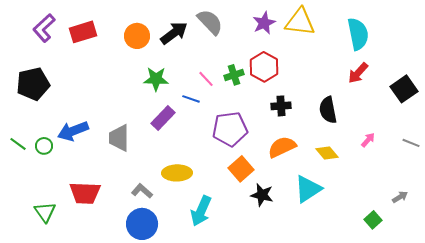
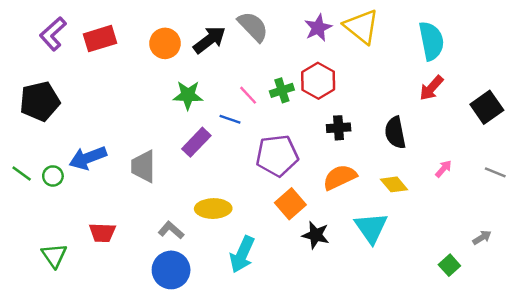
yellow triangle: (300, 22) -> (361, 27), turned 32
cyan triangle: (308, 189) -> (371, 228), turned -32
red trapezoid: (85, 193) -> (102, 233), size x0.7

